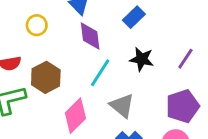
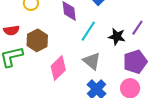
black star: (142, 59) -> (117, 37), moved
cyan line: (100, 73) -> (88, 31), moved

